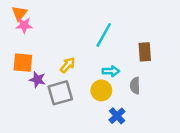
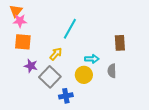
cyan line: (104, 35) -> (70, 29), moved
orange square: (23, 63) -> (23, 42), moved
gray square: (60, 93) -> (50, 77), turned -30
blue cross: (117, 116) -> (66, 96), moved, turned 32

